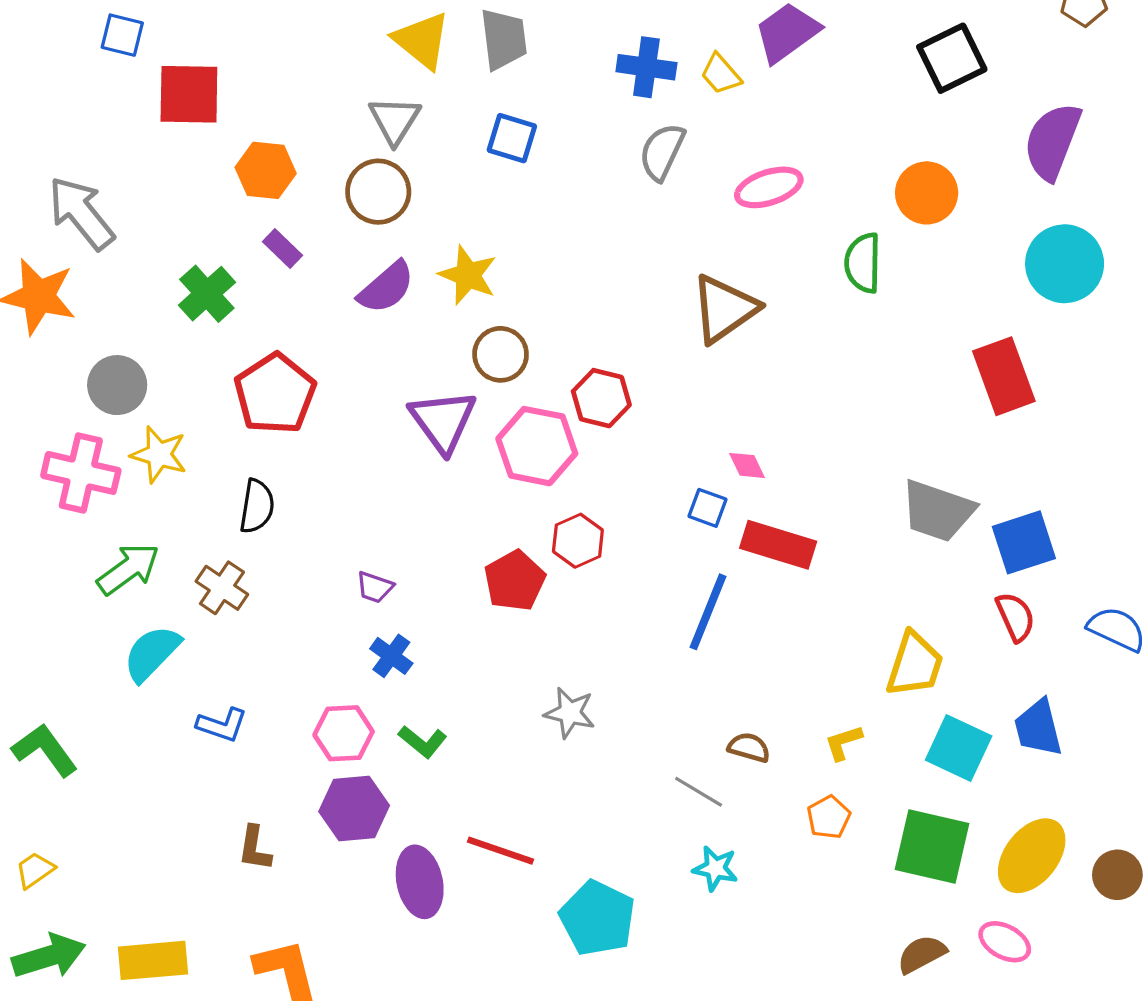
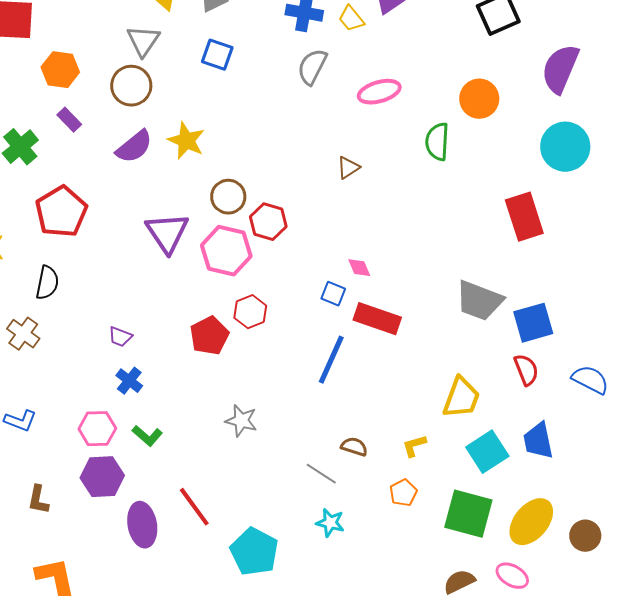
brown triangle: (724, 309) -> (348, 168), size x0.5
brown circle: (501, 354) -> (228, 197), moved
cyan square: (959, 748) -> (487, 452), turned 30
red line: (501, 851) -> (194, 507), turned 33

